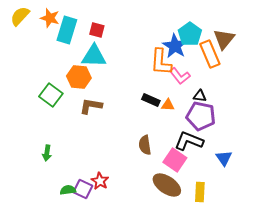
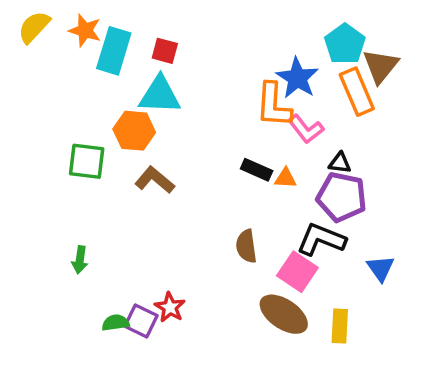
cyan pentagon: (190, 34) -> (345, 44), moved
green square: (51, 95) -> (87, 161), turned -30
brown L-shape: (91, 106) -> (155, 180), turned 30

